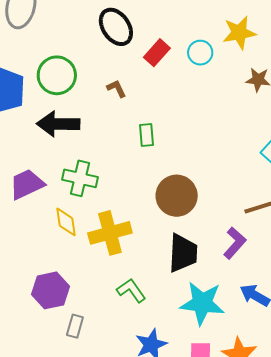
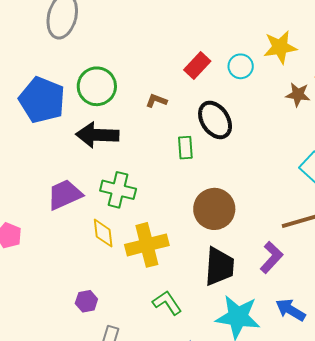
black ellipse: (116, 27) -> (215, 120), moved
brown L-shape: (117, 89) -> (156, 101), turned -45
purple hexagon: (51, 290) -> (86, 301), size x0.6

